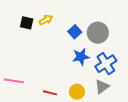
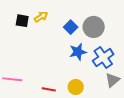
gray triangle: (102, 87) -> (112, 80), moved

